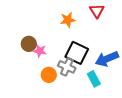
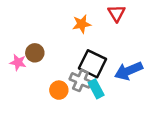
pink star: (40, 51) -> (18, 62), moved
cyan rectangle: (94, 79) -> (96, 89), moved

